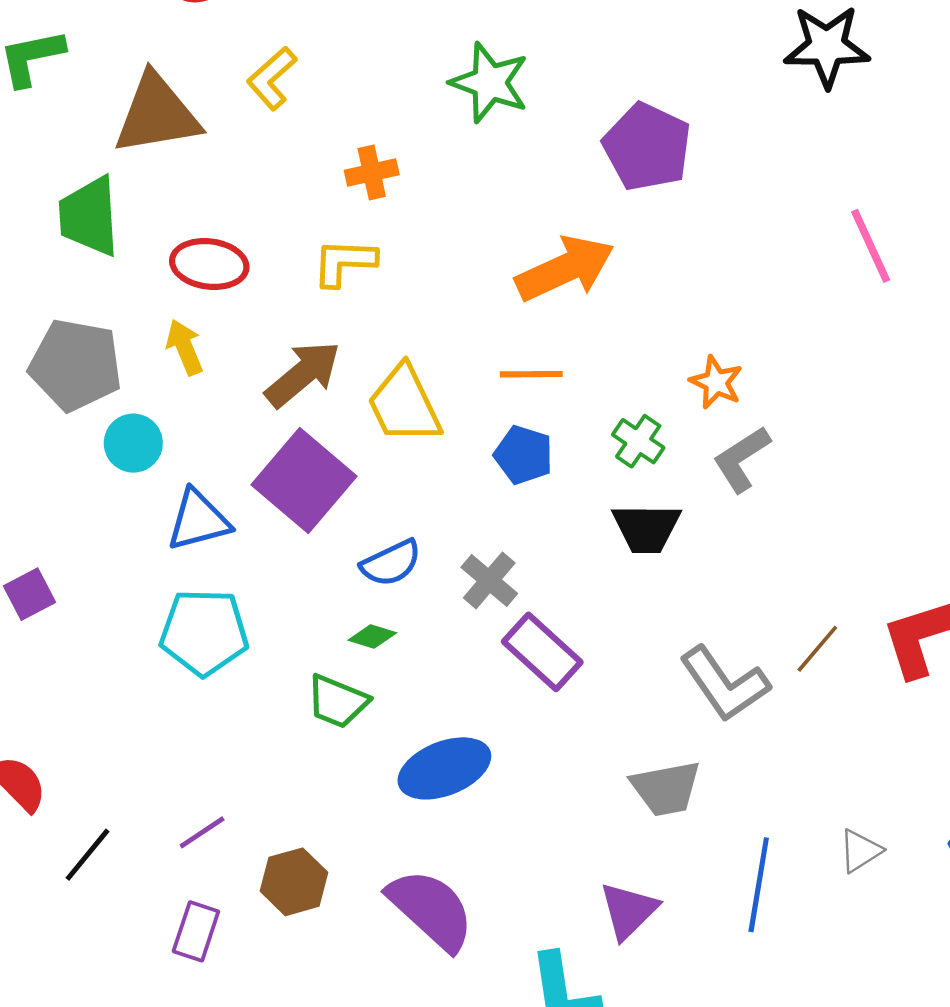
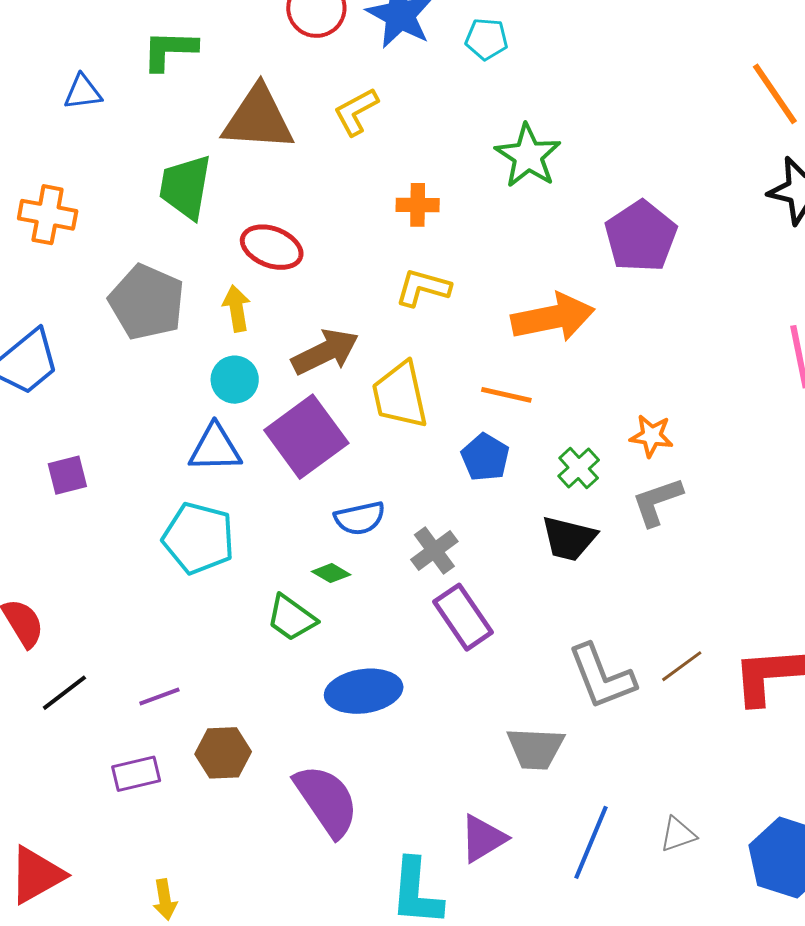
yellow L-shape: (344, 262) -> (423, 288), moved
orange star: (716, 382) -> (651, 436), turned -30
cyan circle: (133, 443) -> (235, 380), moved
purple rectangle: (196, 931) -> (136, 774), turned 45

